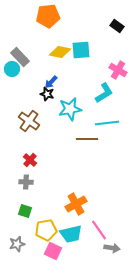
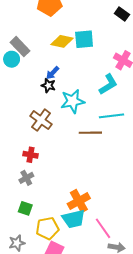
brown cross: (29, 121) -> (41, 120), moved
red cross: (30, 160) -> (31, 155), turned -32
gray cross: (26, 182) -> (26, 178), turned -32
cyan trapezoid: (71, 234) -> (74, 219), moved

